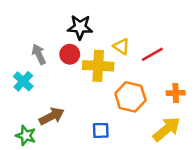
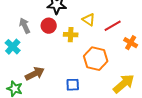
yellow cross: (98, 66) -> (71, 35), size x0.6
orange cross: (176, 93) -> (131, 43), moved, turned 32

